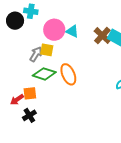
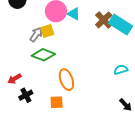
yellow square: (47, 50) -> (47, 31), turned -32
orange ellipse: (68, 74) -> (66, 80), moved
orange square: (30, 93) -> (57, 102), moved

